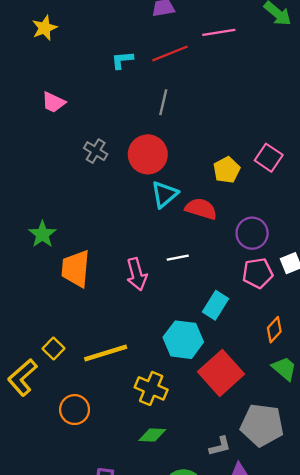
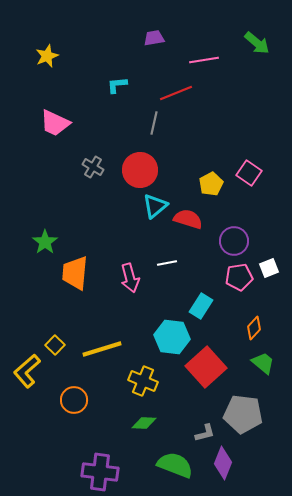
red line: (170, 53) -> (176, 93), moved
pink trapezoid: (53, 102) -> (55, 123), size x1.4

